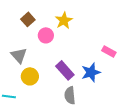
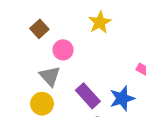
yellow star: (64, 20) -> (100, 22), moved
gray triangle: (19, 55) -> (50, 76), moved

